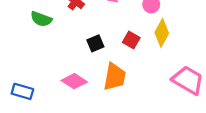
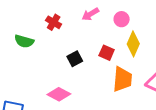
orange trapezoid: (115, 77) -> (122, 79), moved

